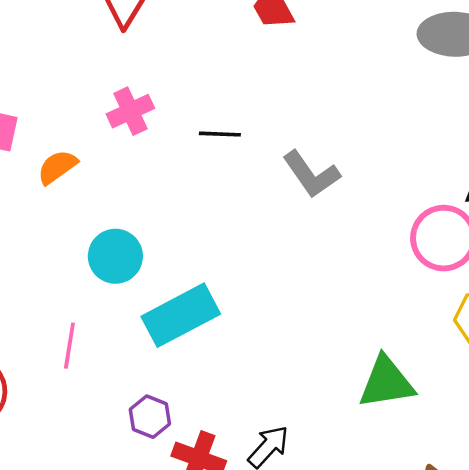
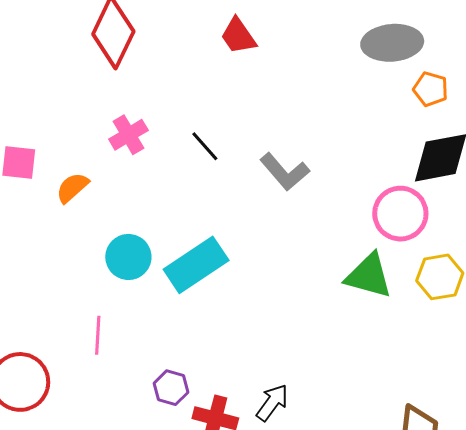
black line: (220, 134) -> (205, 146), turned 52
cyan rectangle: (181, 315) -> (196, 265), moved
green triangle: (386, 382) -> (369, 276), moved, turned 30

